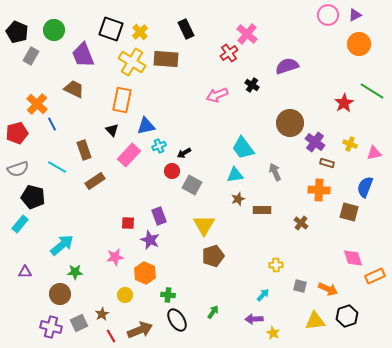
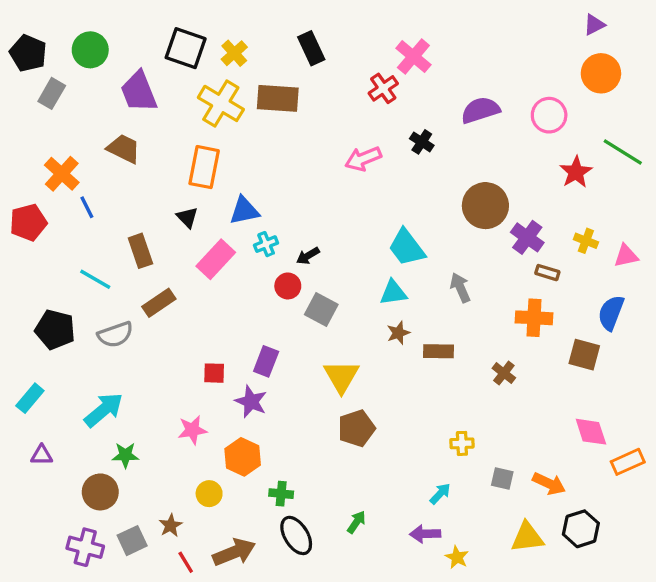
pink circle: (328, 15) -> (549, 115), moved
gray semicircle: (18, 169) -> (115, 335), moved
purple rectangle: (159, 216) -> (266, 361), turned 42
cyan rectangle: (20, 224) -> (30, 398), moved

